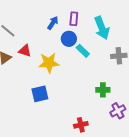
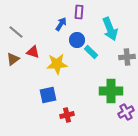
purple rectangle: (74, 19) -> (79, 12), moved
green cross: (103, 90) -> (111, 91), size x1.6
red cross: (81, 125) -> (67, 115), moved

